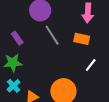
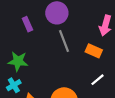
purple rectangle: (17, 38) -> (27, 24), moved

